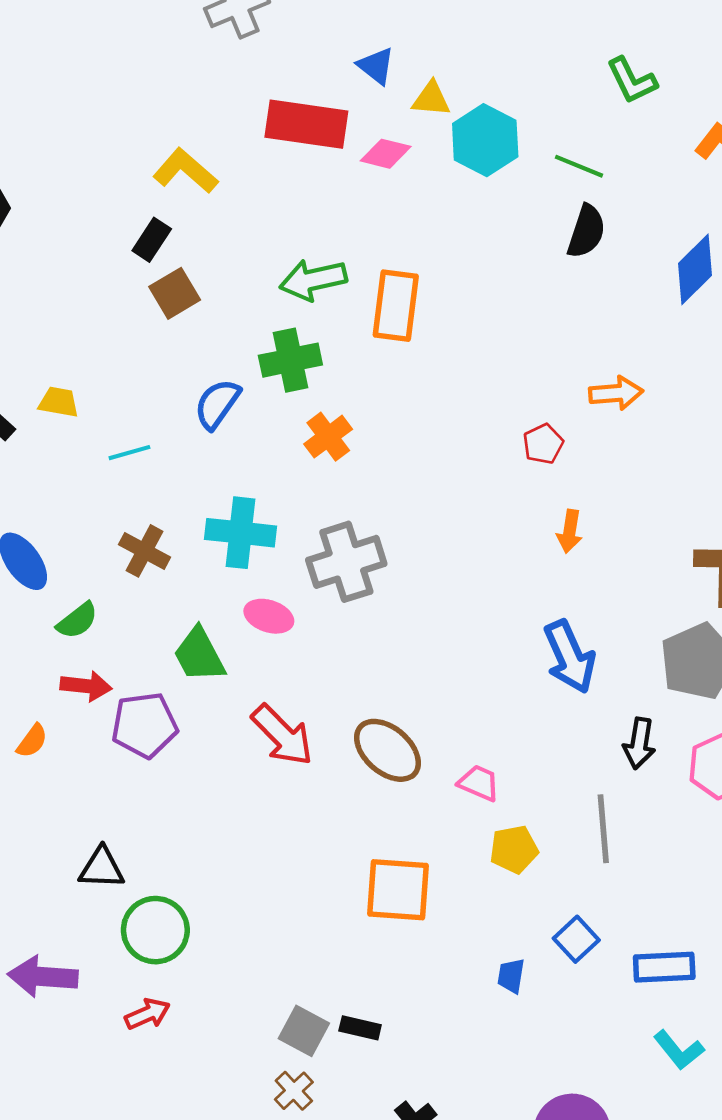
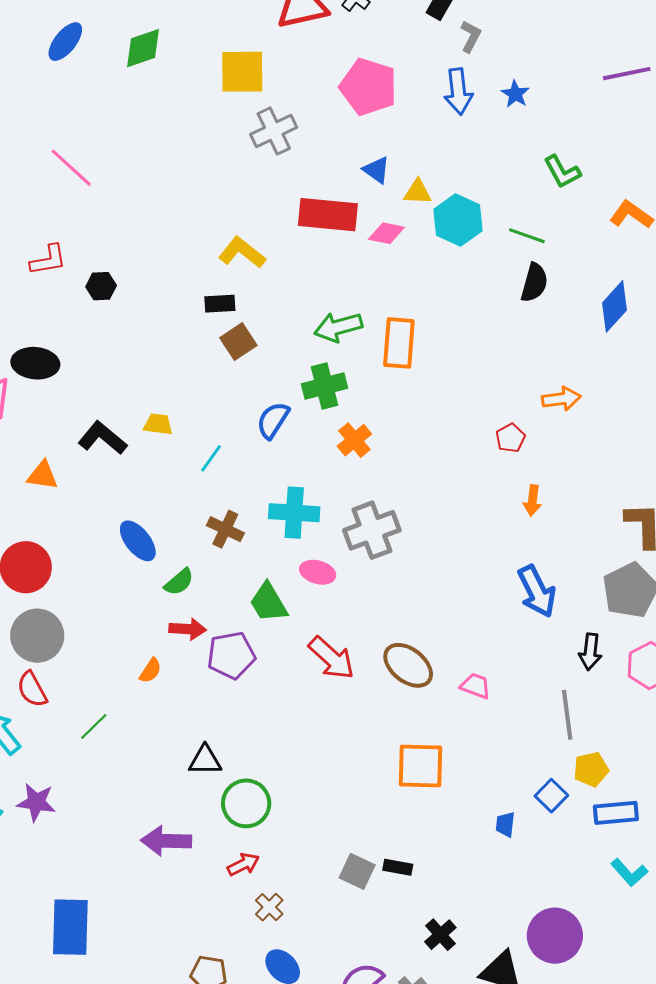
black rectangle: (152, 240) -> (220, 304), turned 56
cyan line: (129, 453) -> (211, 458), turned -36
yellow pentagon: (514, 849) -> (591, 769), moved
brown cross: (294, 1091) -> (269, 907), moved

